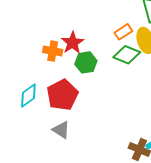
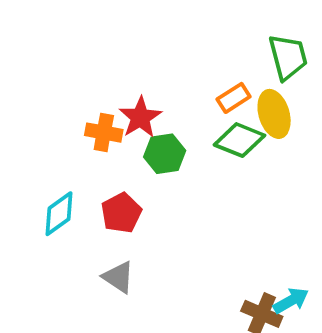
red pentagon: (62, 95) -> (121, 213), size x0.7

